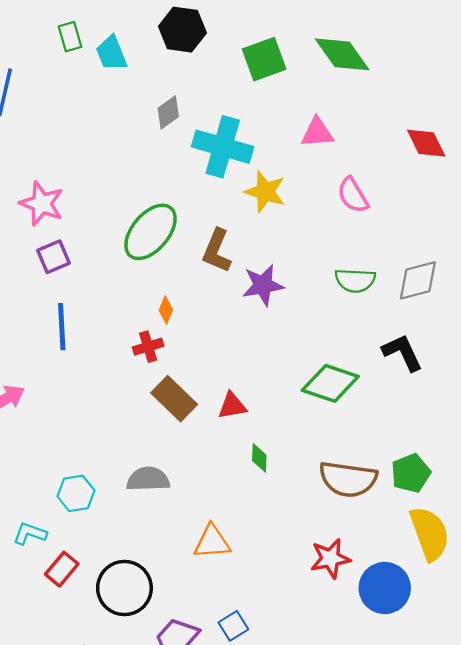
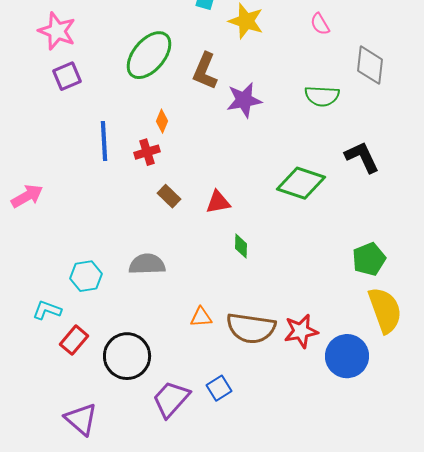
pink semicircle: (353, 195) -> (320, 24), size x0.7
gray diamond: (418, 280) -> (370, 65), moved, turned -69
blue line: (62, 327) -> (104, 141), moved
brown rectangle: (174, 399) -> (169, 196), size x0.6
brown semicircle: (348, 479) -> (251, 328), moved
orange triangle: (212, 542) -> (201, 317), size x0.7

